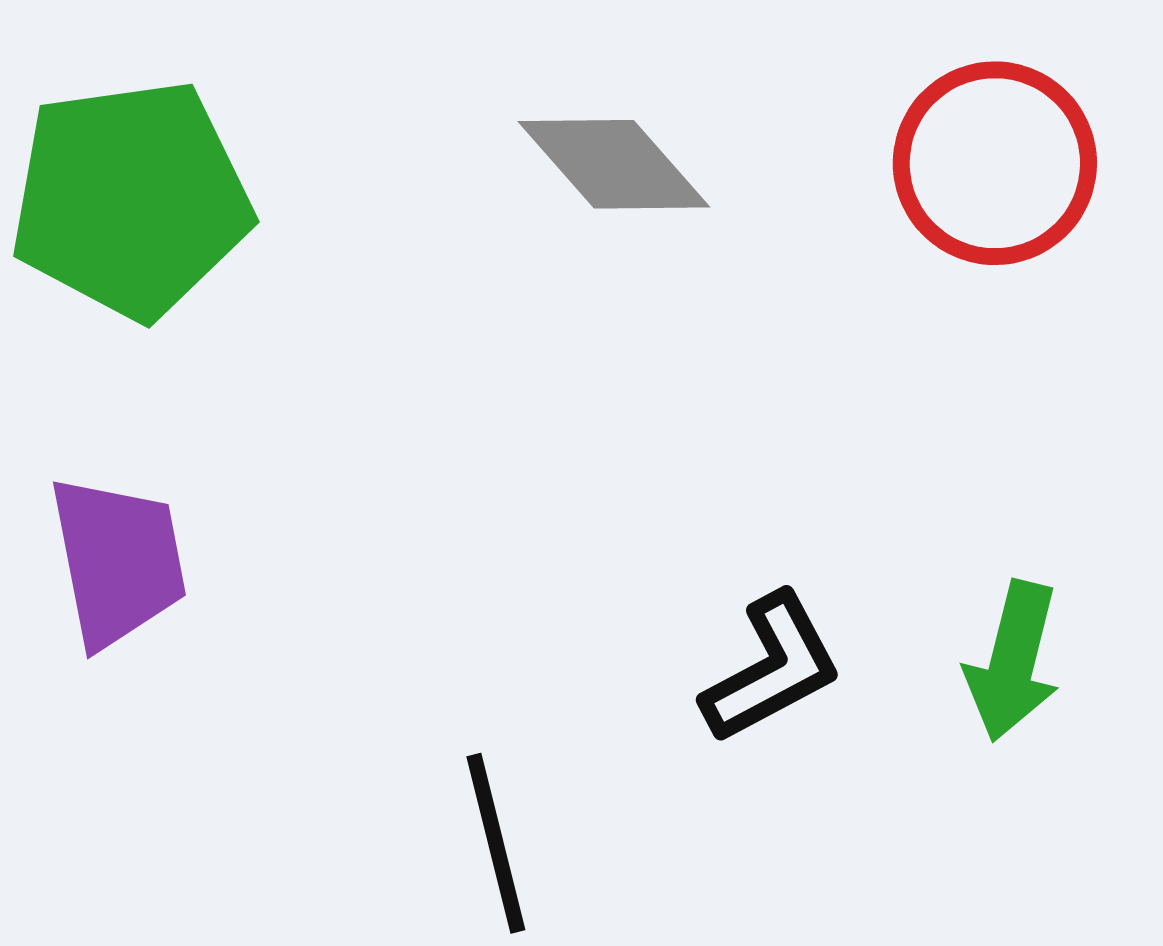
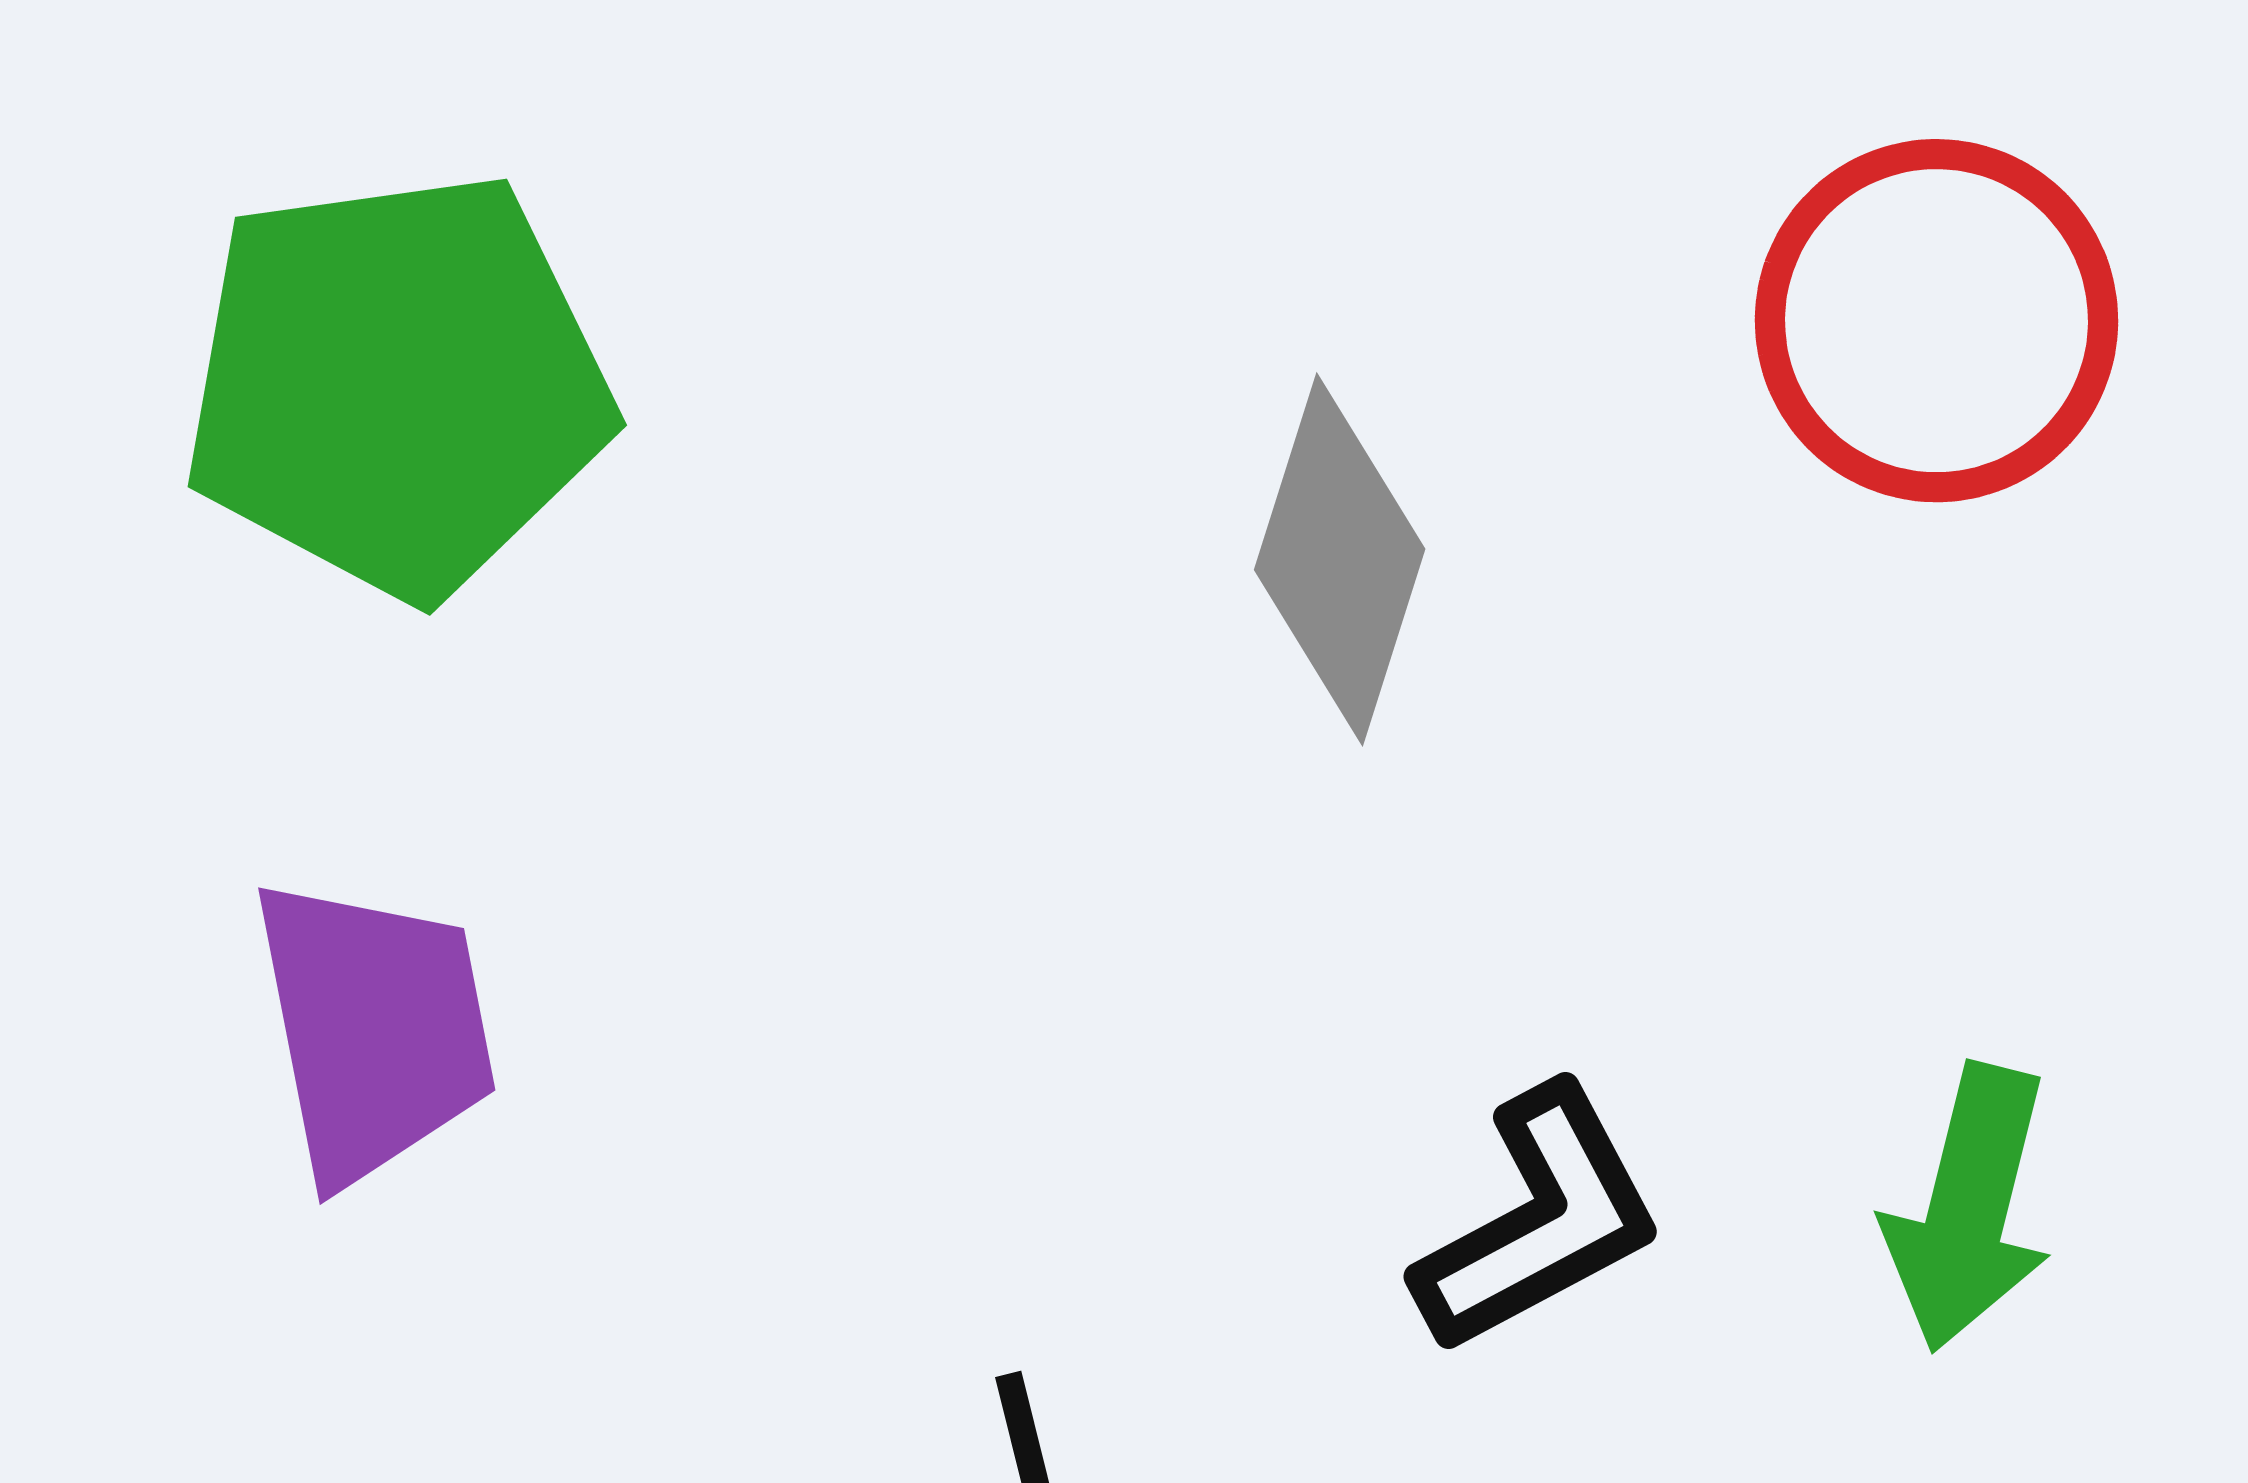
gray diamond: (614, 164) -> (1340, 559), moved, turned 59

